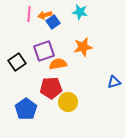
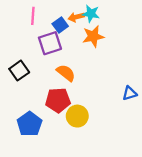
orange arrow: (45, 15) -> (76, 17), moved
orange star: (83, 47) -> (93, 36), moved
purple square: (44, 51) -> (50, 43), moved
orange semicircle: (58, 64) -> (66, 73), turned 48

